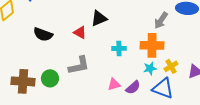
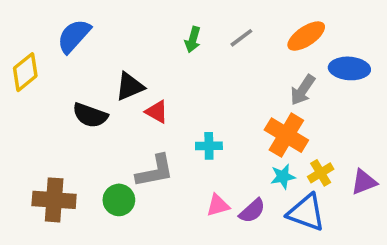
black triangle: (99, 18) -> (130, 86), moved
orange cross: (152, 45) -> (286, 135), turned 30
cyan cross: (119, 48) -> (209, 146), moved
green circle: (50, 78) -> (119, 200), moved

